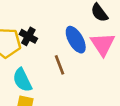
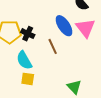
black cross: (28, 36) -> (28, 34), moved

